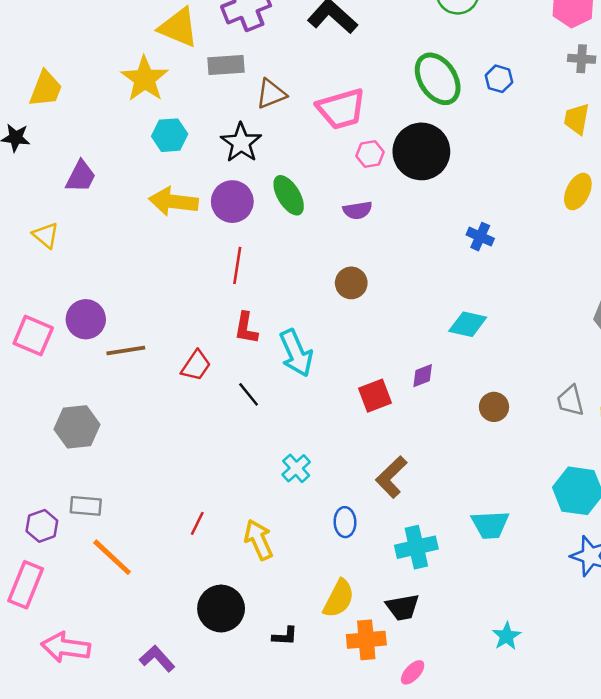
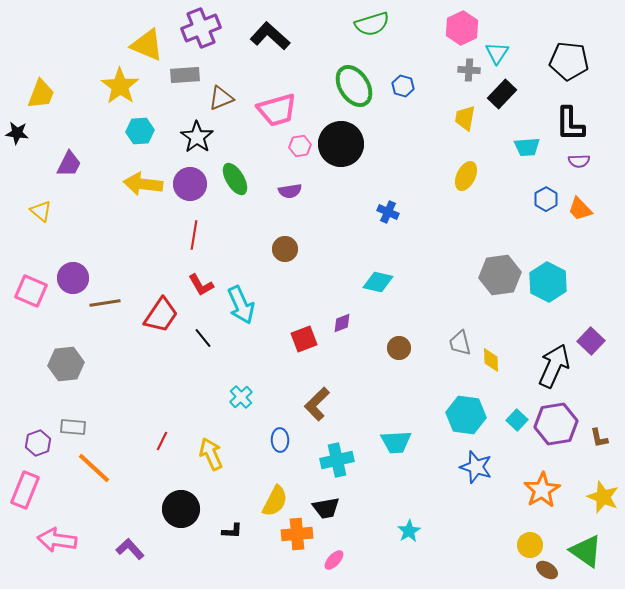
red L-shape: (246, 328) -> (201, 285), turned -40
red trapezoid: (196, 366) -> (161, 315), size x1.4

